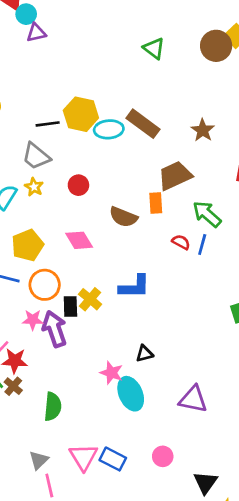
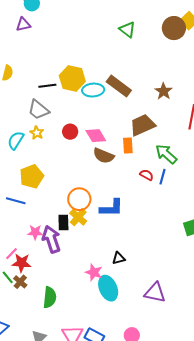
purple triangle: (36, 33) -> (23, 24), moved
pink diamond: (79, 240) -> (96, 136), moved
orange circle: (45, 285) -> (79, 199), moved

